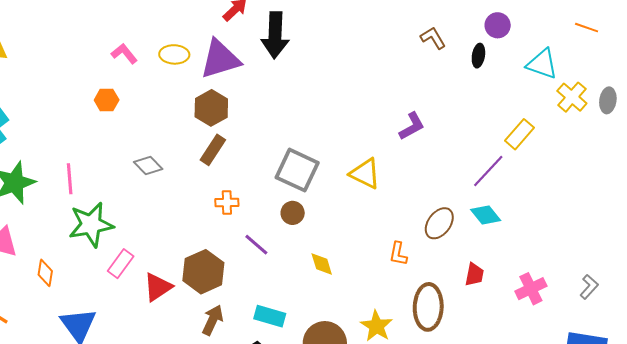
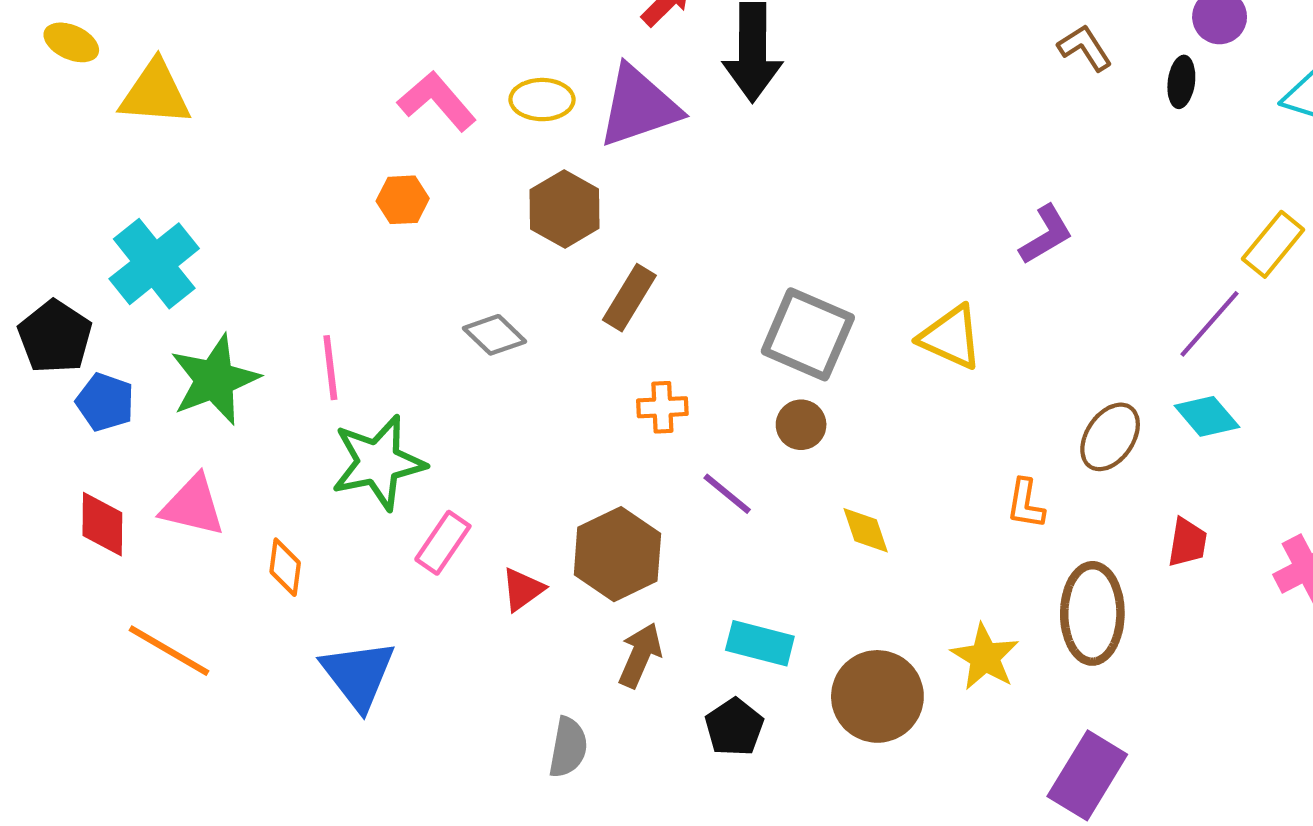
pink L-shape: (124, 54) -> (437, 101), size x1.4
brown hexagon: (211, 108) -> (565, 209), moved
red triangle: (158, 287) -> (523, 589), size x0.7

